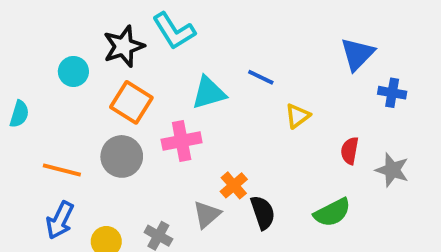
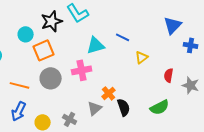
orange square: (131, 102) -> (44, 50), moved, turned 35

